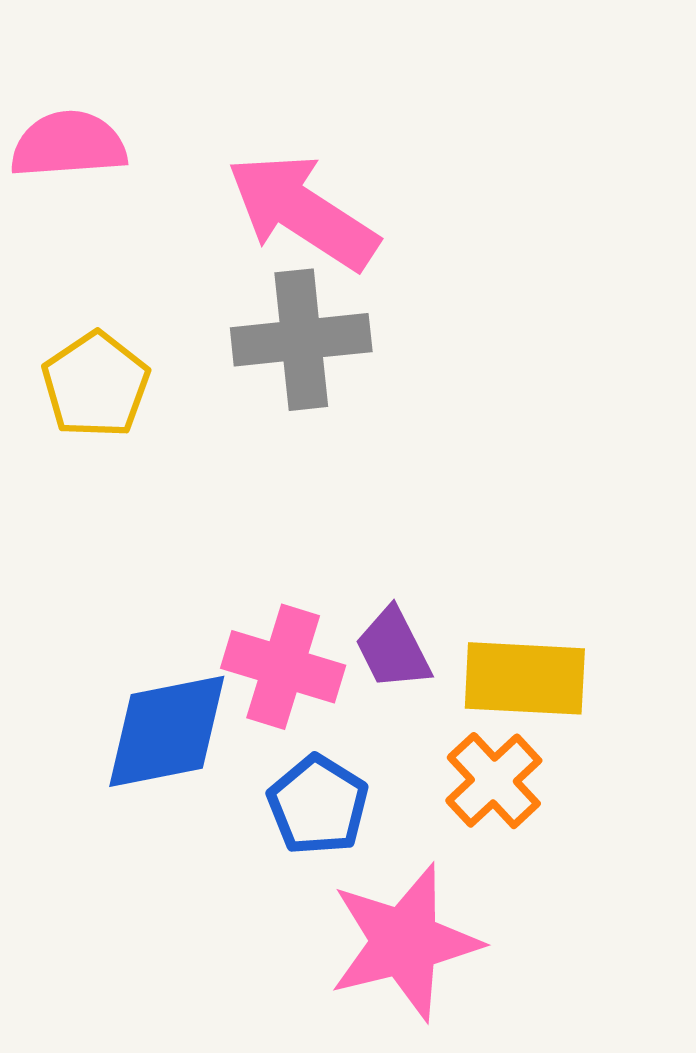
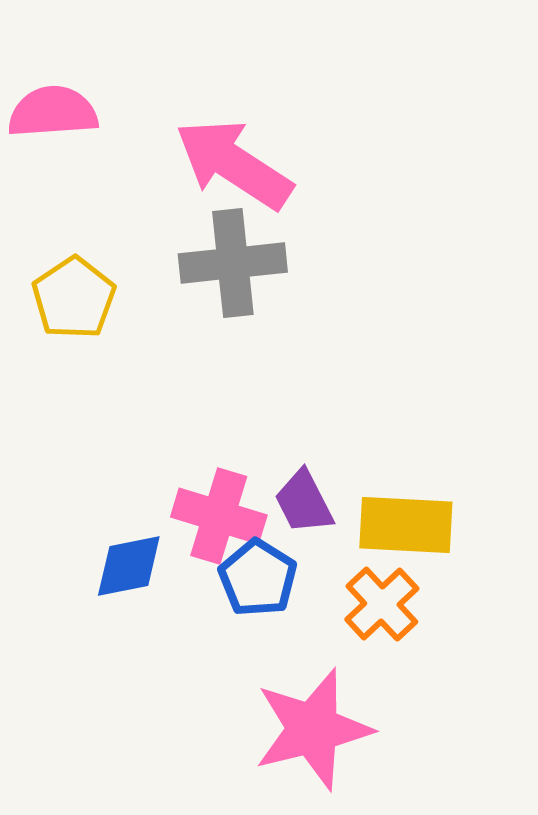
blue diamond: (167, 731) -> (129, 566), size x0.7
blue pentagon: (318, 805) -> (258, 578), moved

